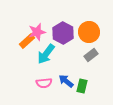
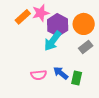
pink star: (37, 32) -> (41, 13), moved
orange rectangle: (27, 41) -> (23, 17), moved
cyan arrow: (46, 54) -> (53, 41), moved

